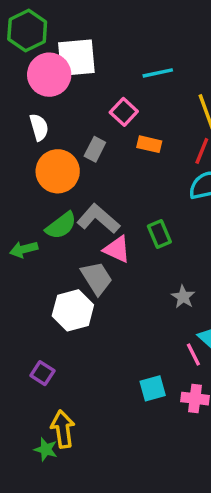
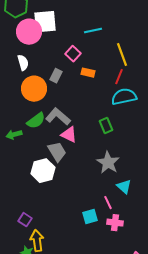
green rectangle: (159, 234) -> (106, 126), moved
gray star: (183, 297) -> (108, 163), size x1.6
pink line: (193, 354) -> (108, 203), moved
purple square: (42, 373) -> (25, 220), moved

